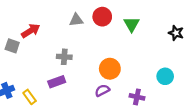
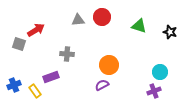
green triangle: (132, 24) -> (139, 26), moved, turned -42
purple rectangle: (57, 82) -> (51, 77), moved
purple cross: (137, 97) -> (154, 91), moved, turned -32

